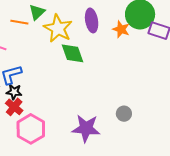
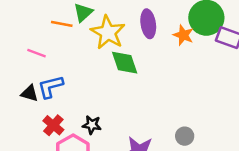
black star: (14, 92) -> (92, 125), moved

